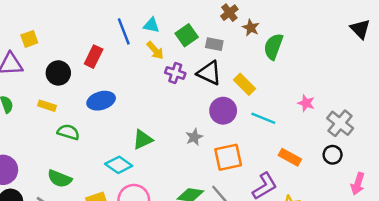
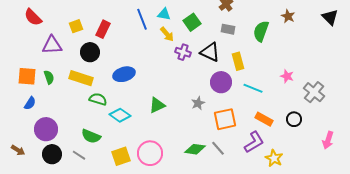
brown star: (251, 28) -> (288, 16), moved
yellow square: (29, 39) -> (76, 26), moved
gray rectangle: (214, 44) -> (228, 29), moved
red rectangle: (94, 57) -> (103, 29), moved
yellow rectangle: (244, 84) -> (238, 61), turned 30
yellow rectangle: (47, 106) -> (81, 78), size x1.6
black circle: (333, 155) -> (294, 119), moved
orange rectangle: (290, 157) -> (264, 119), moved
cyan diamond: (119, 165) -> (120, 115), moved

